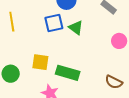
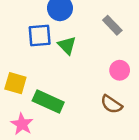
brown semicircle: (114, 82) -> (111, 104), moved

